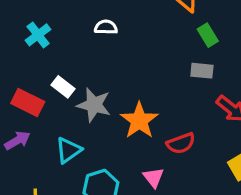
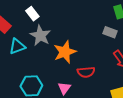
white rectangle: (63, 87) -> (32, 14), moved
cyan triangle: (68, 150) -> (17, 46), moved

